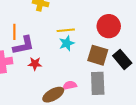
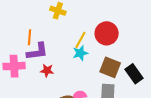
red circle: (109, 26) -> (107, 33), moved
yellow line: (66, 30) -> (80, 40), turned -60

